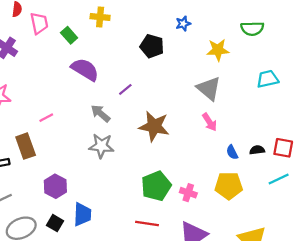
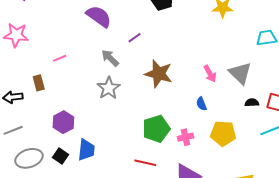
gray triangle: (209, 88) -> (240, 73), moved
brown rectangle: (26, 146) -> (39, 83), size x0.7
gray star: (101, 146) -> (109, 88), turned 30
blue semicircle: (232, 152) -> (201, 104), moved
pink cross: (188, 193) -> (185, 137), turned -35

